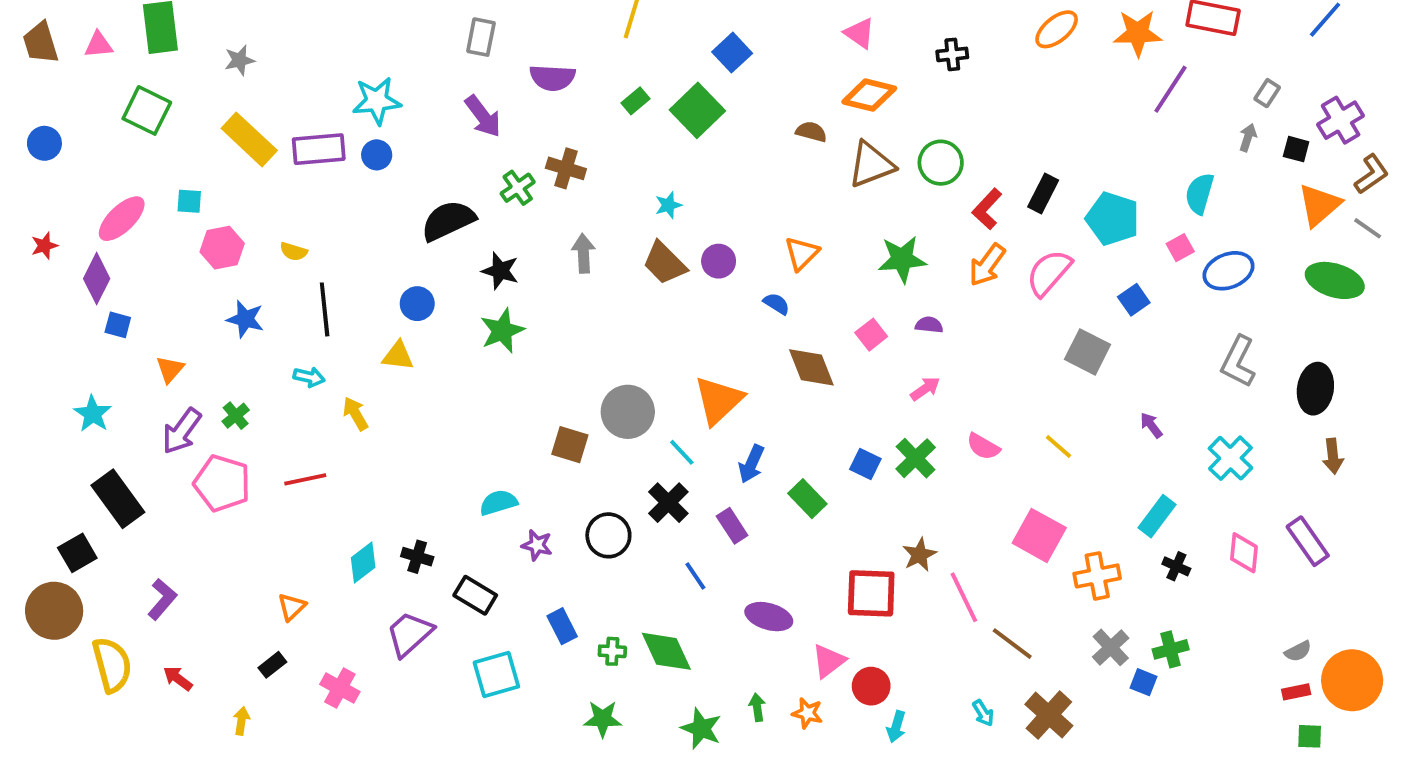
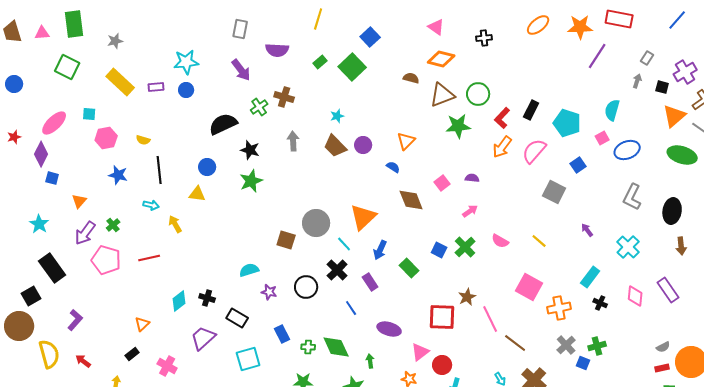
purple rectangle: (319, 149) -> (156, 87), size x0.6
green star: (902, 259) -> (458, 126), moved
green arrow: (757, 707) -> (370, 361), moved

